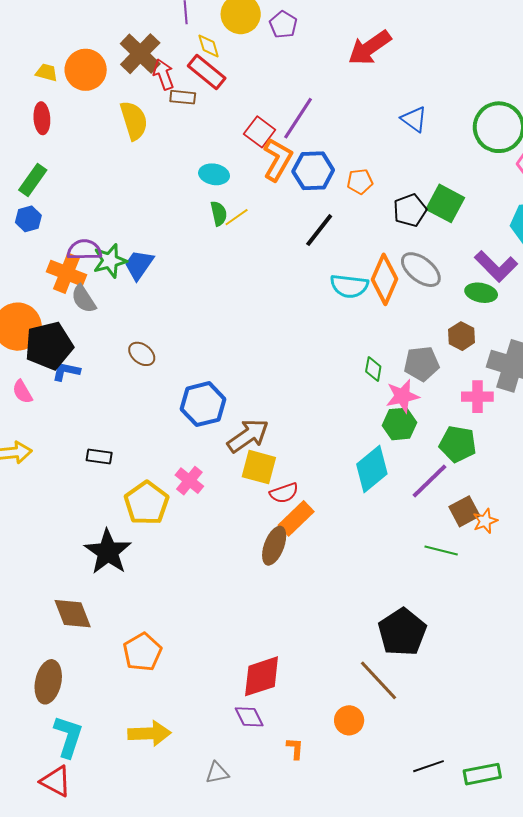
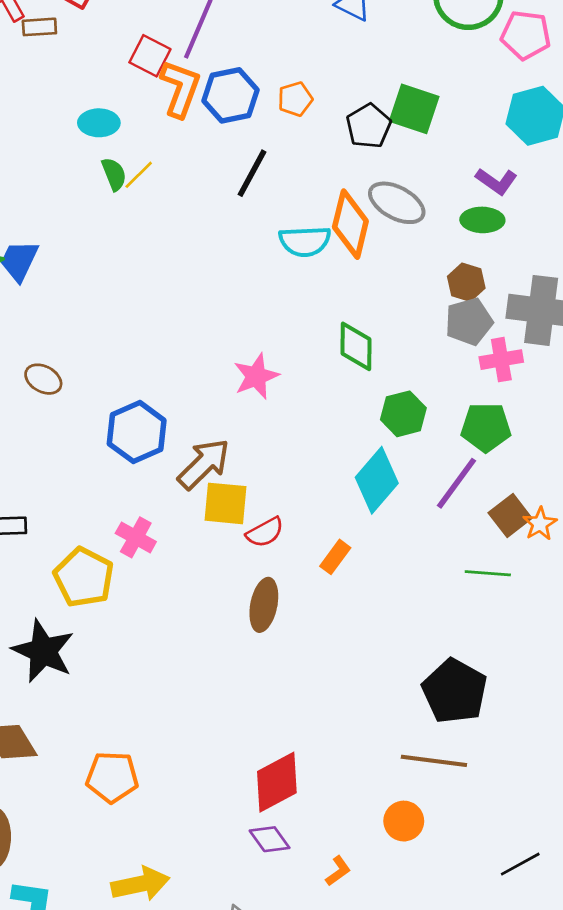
purple L-shape: (496, 266) -> (496, 181), size x0.7
gray pentagon: (422, 364) -> (469, 322), moved
green diamond: (373, 369) -> (356, 346), size x1.5
pink star: (402, 396) -> (256, 376), moved
orange rectangle: (296, 518) -> (335, 557), moved, size x0.7
orange pentagon: (142, 652) -> (112, 777), turned -30
brown line: (378, 680) -> (434, 761), turned -30
orange L-shape: (295, 748) -> (338, 871), turned 60

